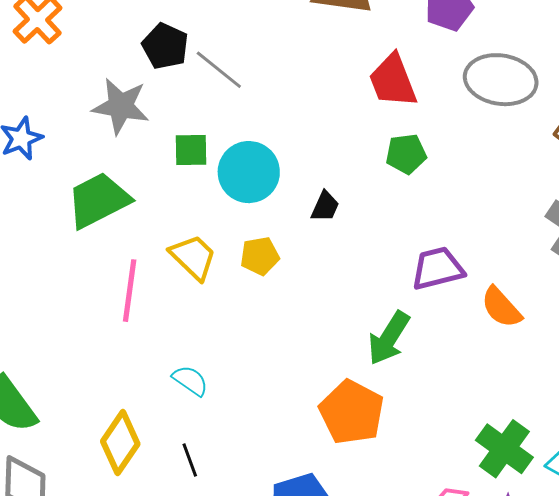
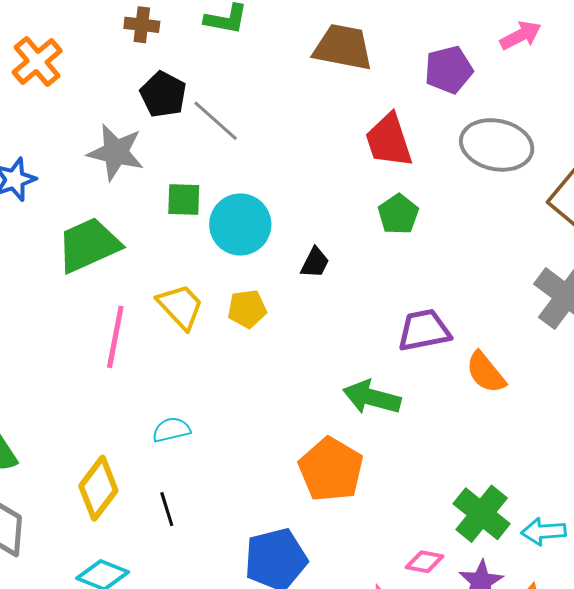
green pentagon: (406, 154) -> (398, 214), turned -30
green arrow: (389, 338) -> (372, 397), turned 70
cyan semicircle: (190, 381) -> (171, 430), turned -51

